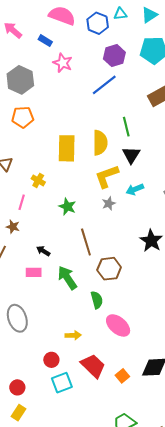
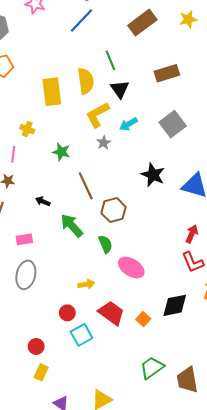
pink rectangle: (34, 272) -> (24, 239), moved
gray ellipse: (17, 318) -> (26, 275), turned 40

